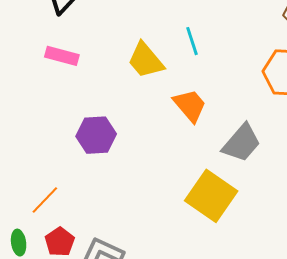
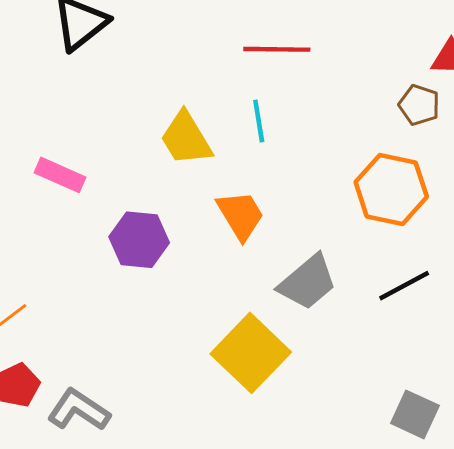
pink rectangle: (62, 56) -> (60, 175), moved
purple hexagon: (96, 135) -> (139, 240), moved

